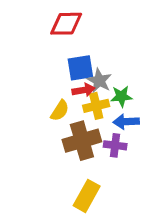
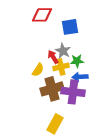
blue square: (80, 68) -> (70, 27), moved
red arrow: (84, 90) -> (53, 57), turned -112
purple cross: (115, 145) -> (73, 92), size x1.6

